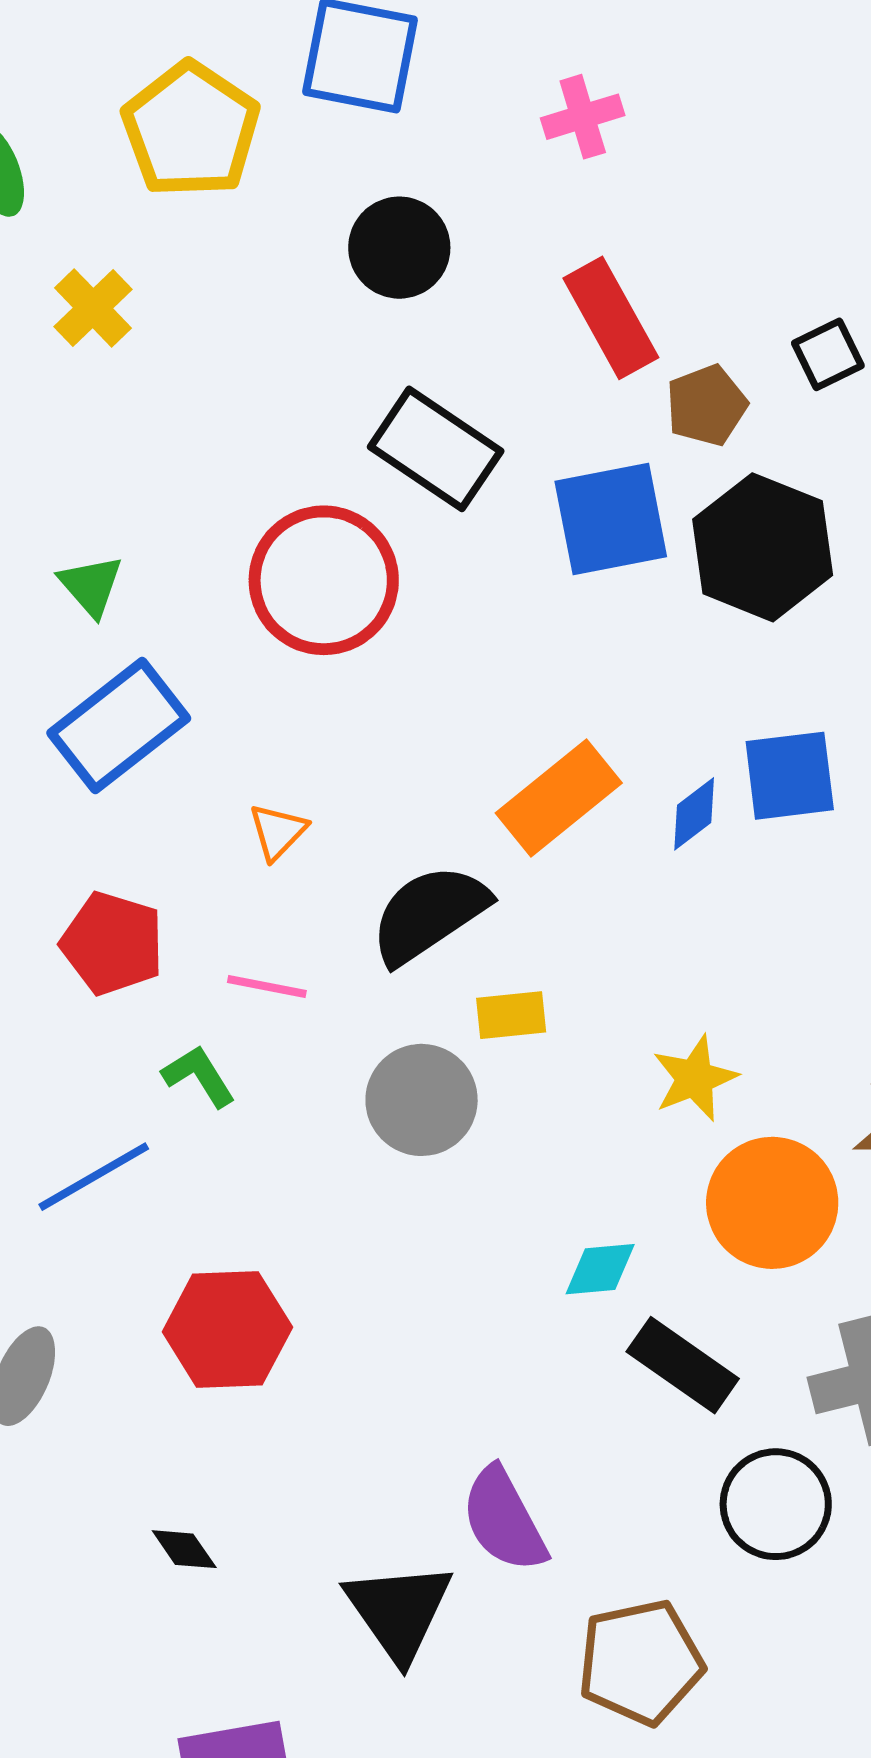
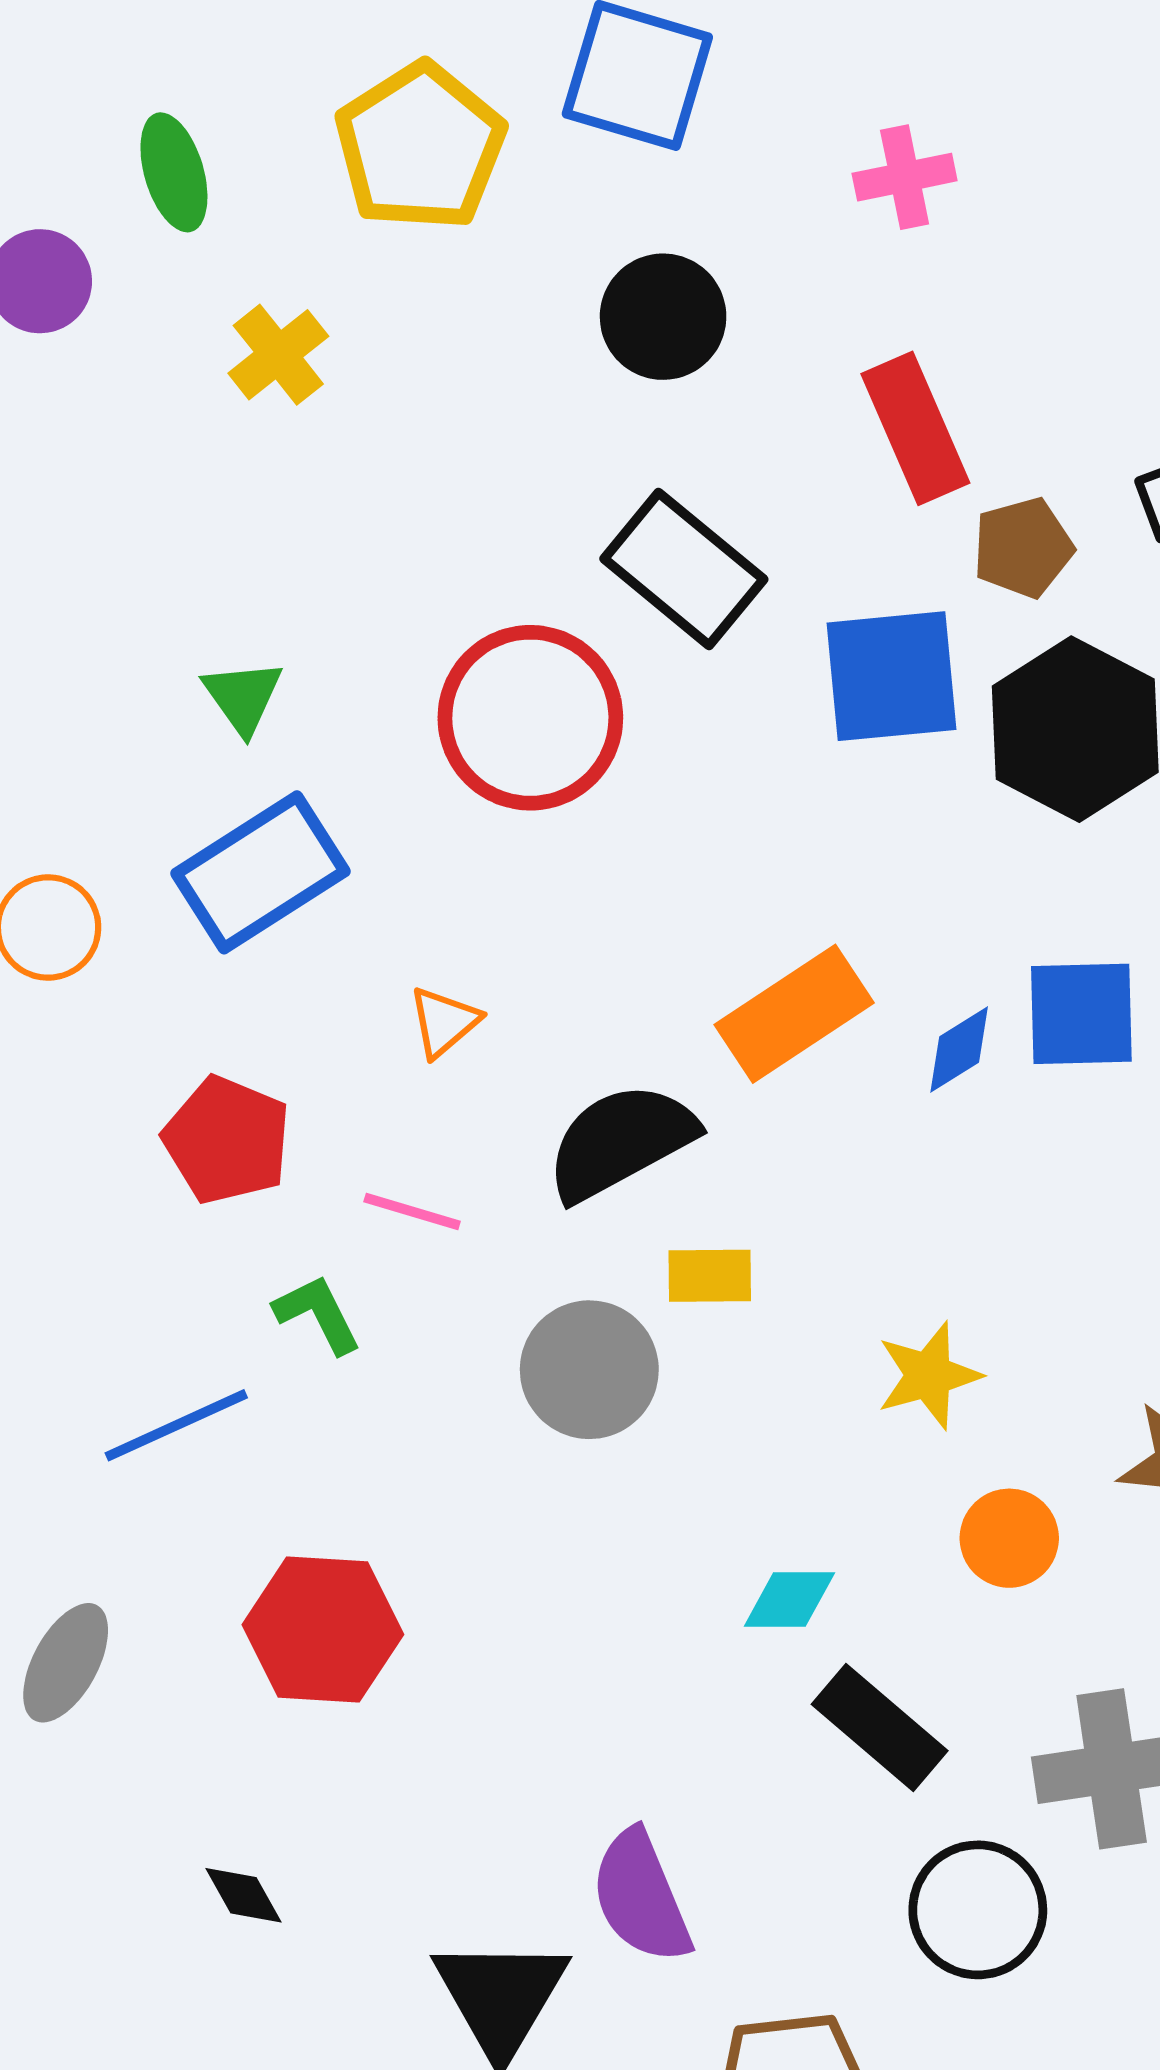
orange circle: (772, 1203) -> (1009, 1538), size x0.6

